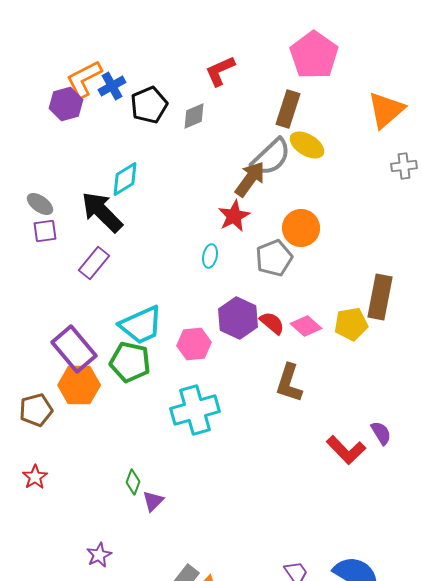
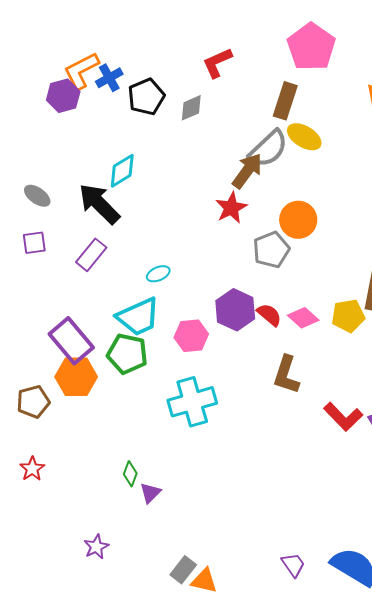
purple square: (45, 231) -> (34, 243), moved
cyan ellipse: (210, 256) -> (158, 274), moved, turned 55
red L-shape: (346, 450) -> (343, 417), moved

